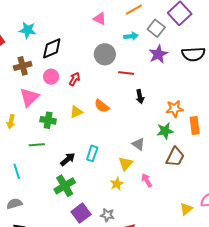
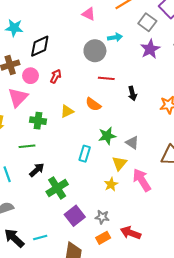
cyan arrow: (131, 36) -> (115, 37), moved
red line: (126, 73) -> (106, 78), moved
pink circle: (51, 77) -> (31, 76), moved
red arrow: (74, 79) -> (56, 76), moved
green star: (165, 131) -> (107, 136), moved
black arrow: (68, 159) -> (37, 170), moved
pink arrow: (147, 180) -> (142, 180), size x1.6

